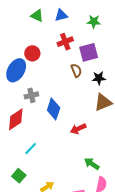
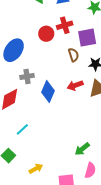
red circle: (32, 53) -> (46, 34), moved
red arrow: (78, 129) -> (75, 85), moved
green arrow: (92, 164) -> (82, 149), turned -77

